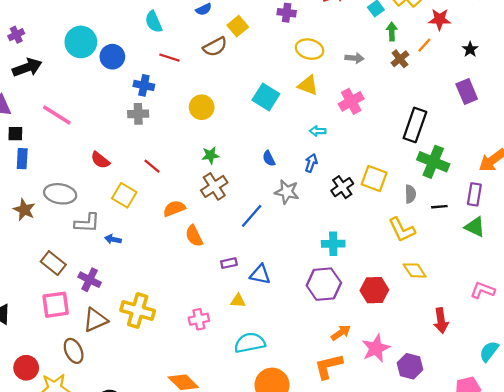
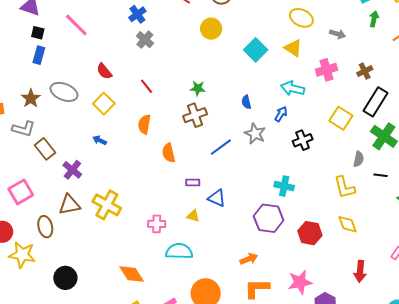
brown cross: (400, 59) -> (365, 71), moved
blue cross: (144, 85) -> (137, 14), moved, turned 30
yellow circle: (202, 107) -> (211, 29), moved
gray cross: (138, 114) -> (145, 40), turned 30
cyan arrow: (318, 131) -> (293, 88), size x1.6
yellow square: (374, 179) -> (341, 118), moved
yellow square: (124, 195) -> (104, 104), moved
orange semicircle: (174, 208) -> (144, 124), moved, turned -72
gray L-shape: (87, 223) -> (24, 129), moved
pink square: (56, 305) -> (21, 192), moved, turned -35
orange arrow: (341, 333) -> (249, 259), moved
cyan semicircle: (250, 343) -> (179, 251), moved

